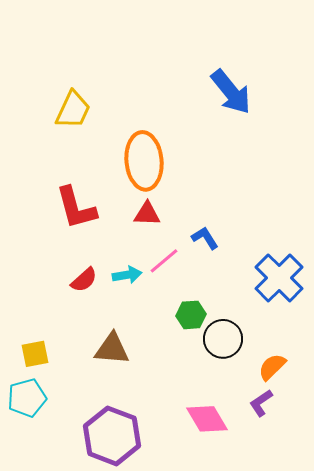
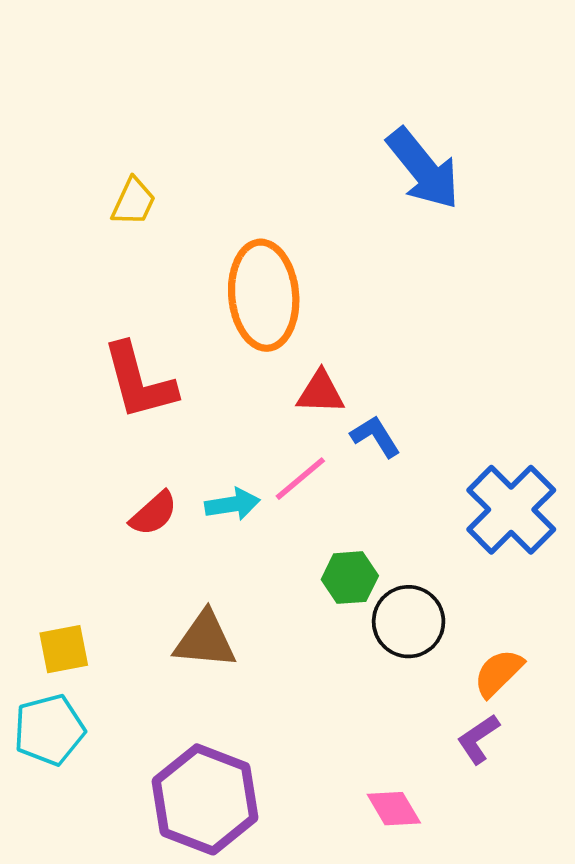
yellow trapezoid: (73, 110) -> (133, 202), size x0.7
red triangle: (147, 214) -> (321, 392), moved
pink diamond: (207, 419) -> (394, 809), moved, size x0.7

